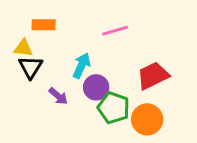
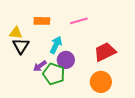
orange rectangle: (44, 25) -> (42, 21), moved
purple arrow: (58, 96) -> (40, 66), turned 104
green pentagon: (114, 108) -> (54, 74), moved

